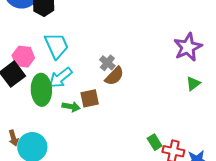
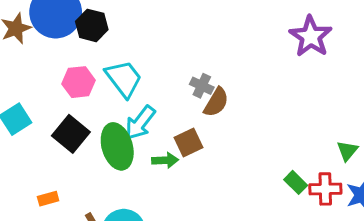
pink hexagon: (23, 57) -> (79, 82), moved
green triangle: (193, 83) -> (347, 151), moved

